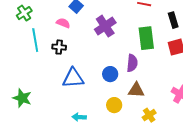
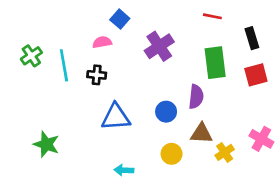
green cross: (24, 13) -> (31, 56), moved
pink semicircle: (63, 23) -> (102, 42), turned -32
yellow cross: (149, 115) -> (225, 152), moved

